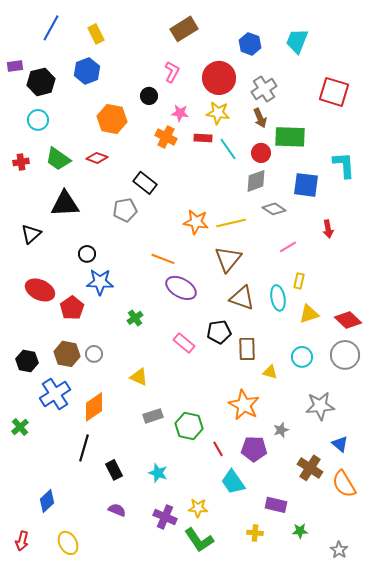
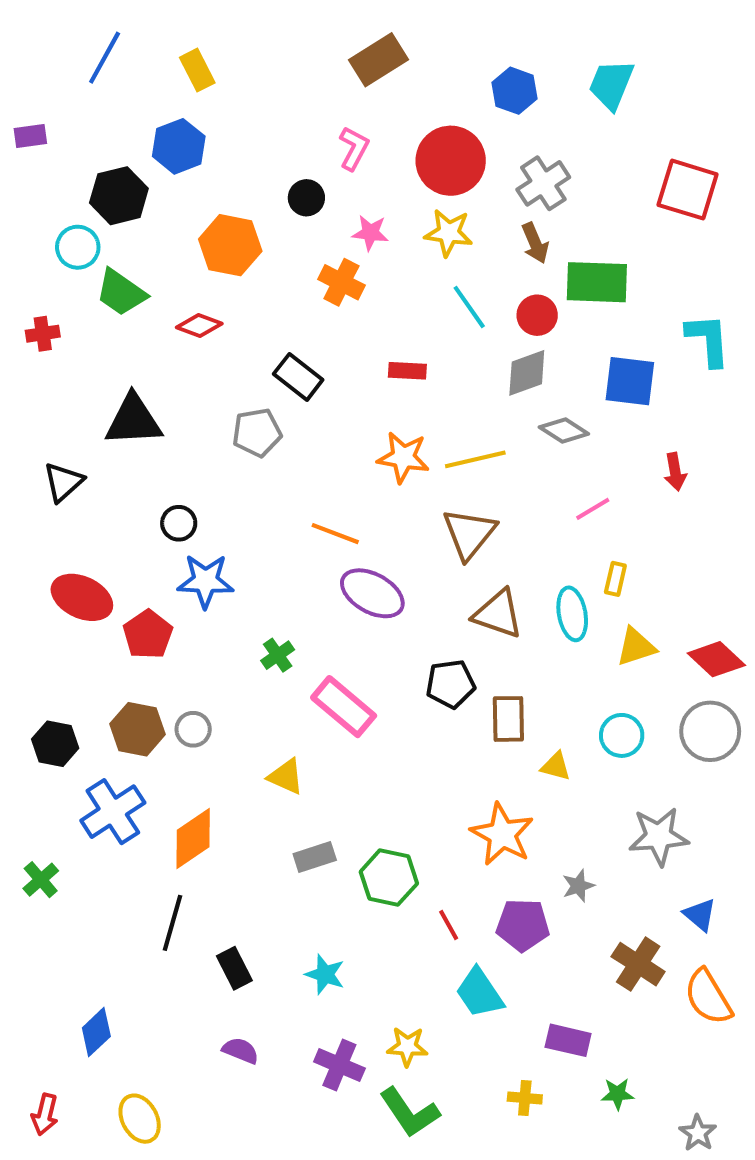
black hexagon: (41, 82) -> (119, 196), moved
red rectangle: (203, 138) -> (407, 371), moved
green trapezoid: (58, 159) -> (121, 293), moved
pink rectangle: (184, 343) -> (344, 707), moved, size x1.4

